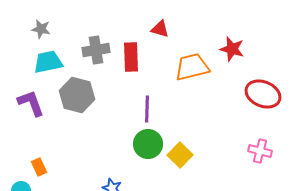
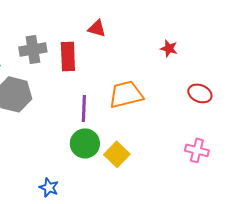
red star: (232, 49) -> (169, 48), size x0.7
orange trapezoid: (192, 67) -> (126, 94), moved
red ellipse: (263, 94) -> (200, 93), size x0.7

